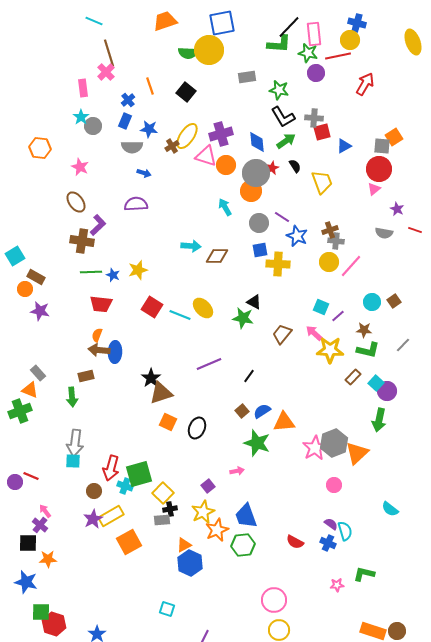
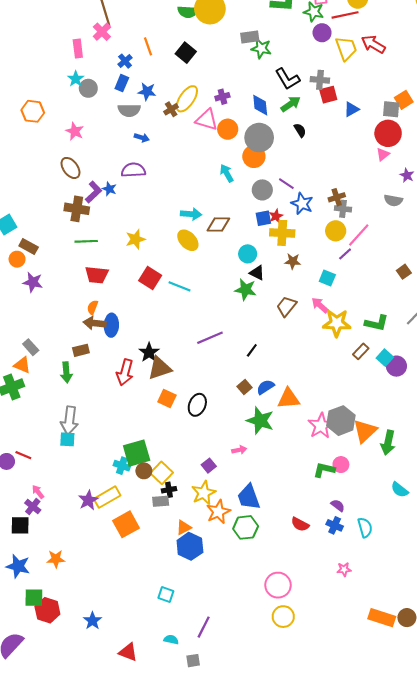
red arrow: (365, 84) -> (373, 44), turned -90
green star: (279, 90) -> (261, 48), moved
purple cross: (221, 134) -> (222, 97), size x0.6
red star: (272, 168) -> (276, 216), moved
yellow trapezoid: (322, 182) -> (346, 48), moved
blue star: (113, 275) -> (109, 189), moved
cyan circle: (372, 302) -> (248, 254), moved
yellow ellipse: (203, 308) -> (188, 240), moved
purple line: (338, 316) -> (345, 254), moved
brown star: (364, 330) -> (293, 261), moved
green arrow: (379, 420) -> (388, 443), moved
red arrow: (111, 468) -> (125, 372), moved
brown circle: (94, 491) -> (144, 471), moved
cyan semicircle: (345, 531) -> (365, 527), moved
orange star: (48, 559) -> (56, 559), moved
green L-shape: (364, 574) -> (324, 470), moved

